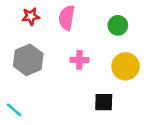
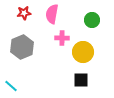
pink cross: (79, 60) -> (62, 38), moved
yellow circle: (126, 66) -> (83, 52), moved

